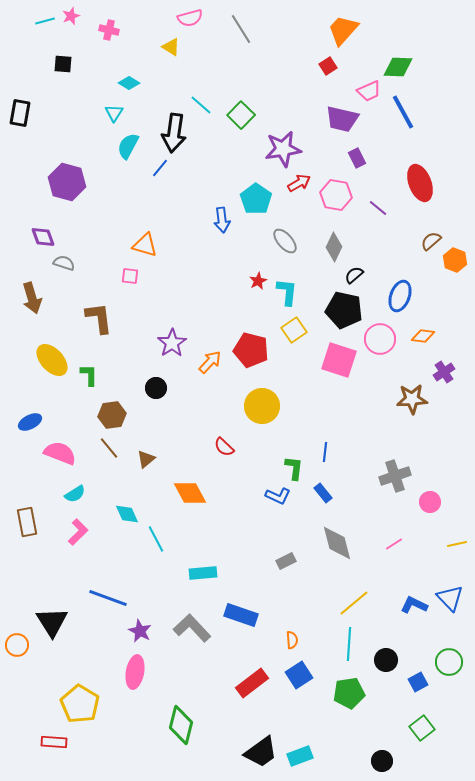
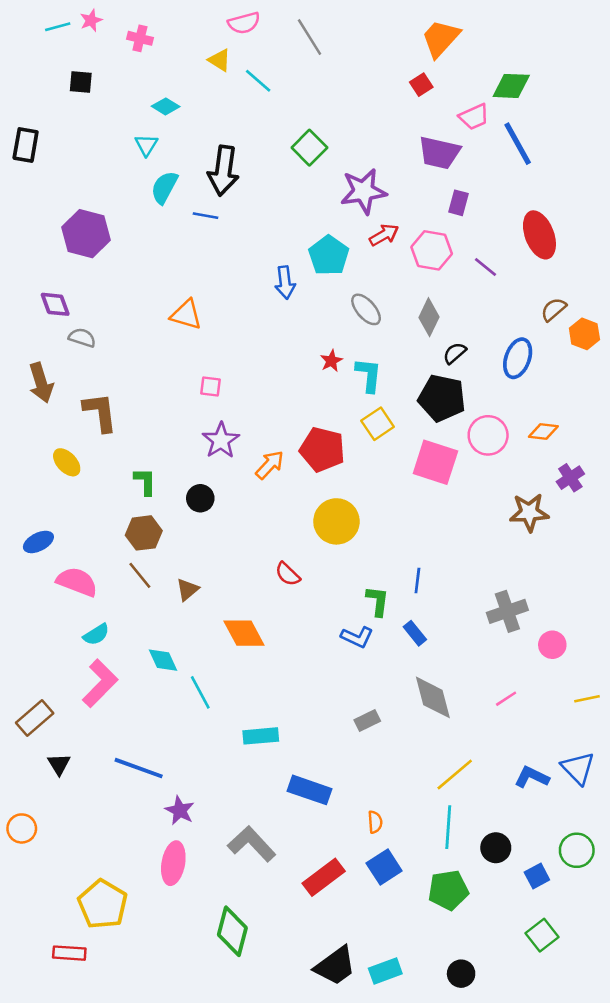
cyan line: (201, 105) -> (258, 81), moved
purple rectangle: (357, 158) -> (459, 203), turned 42
blue line: (160, 168) -> (205, 216), turned 60
pink square: (130, 276) -> (211, 387), moved
blue ellipse: (400, 296) -> (518, 358), moved
brown L-shape: (99, 318) -> (100, 412), moved
yellow ellipse: (52, 360) -> (67, 462), size x0.7
green L-shape: (89, 375) -> (145, 482), moved
brown rectangle: (27, 522) -> (35, 718), moved, turned 60
pink L-shape: (78, 532) -> (100, 683), size x1.4
black triangle: (52, 622) -> (59, 764), moved, size x0.6
gray L-shape: (192, 628) -> (252, 844), moved
black circle: (382, 761) -> (461, 974), moved

